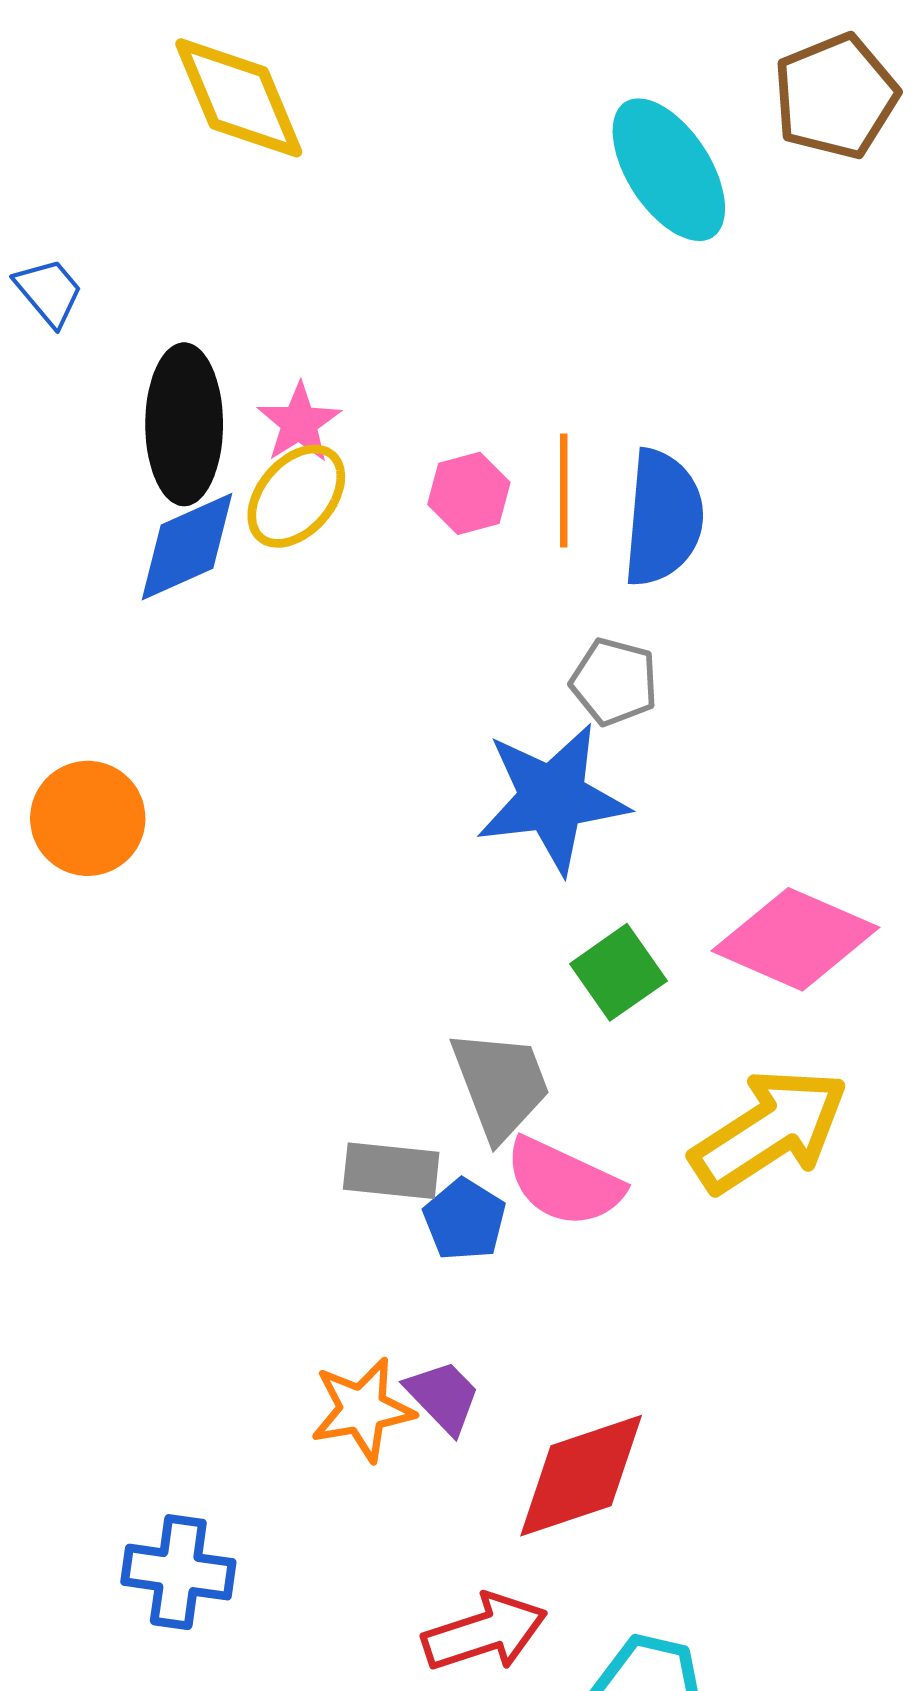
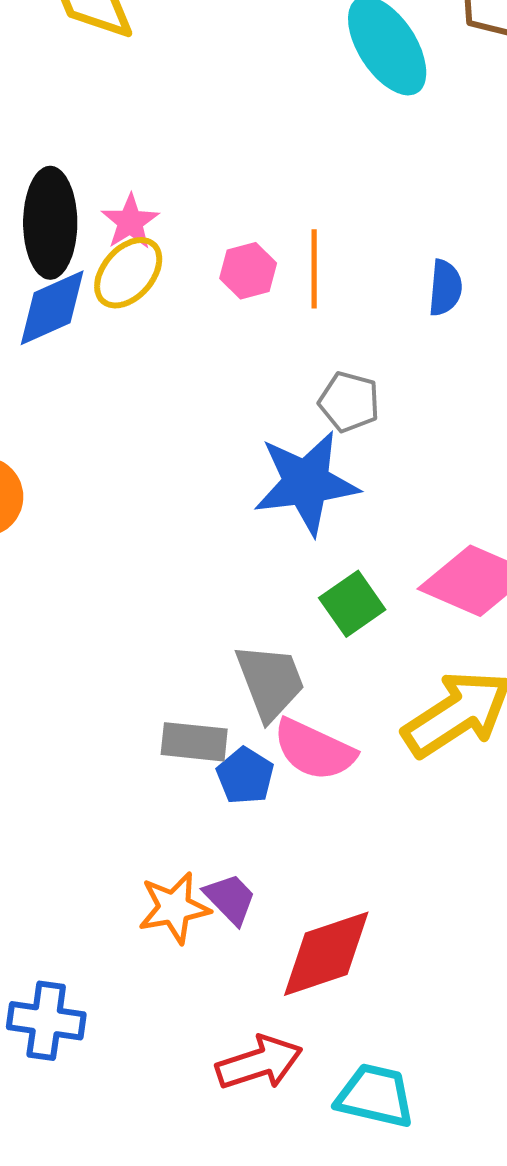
blue semicircle: (663, 518) -> (445, 288), moved, size x0.6

